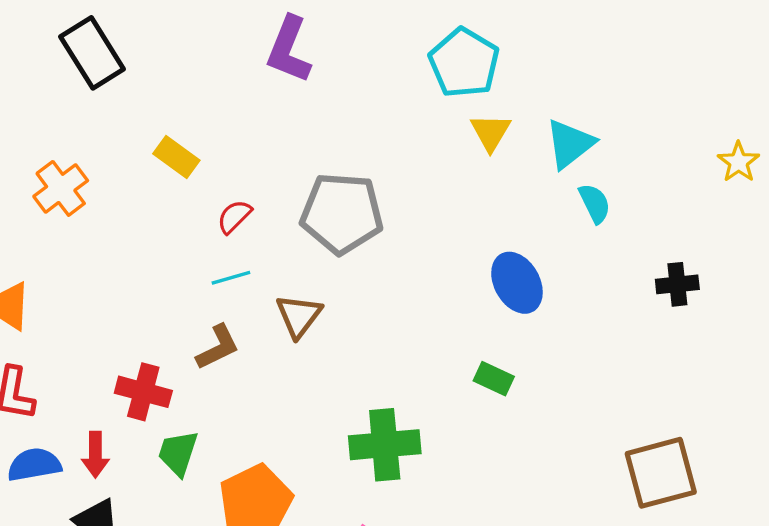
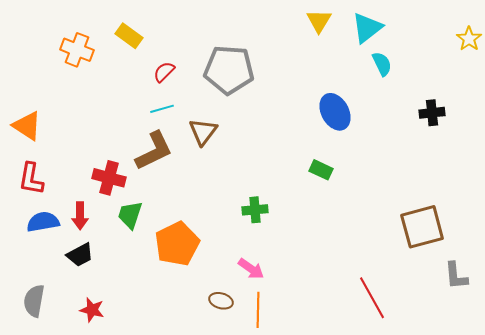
orange cross: (61, 188) -> (77, 50), moved, turned -32
brown L-shape: (218, 347) -> (154, 151), size x1.4
green cross: (385, 445) -> (255, 210), size x0.6

